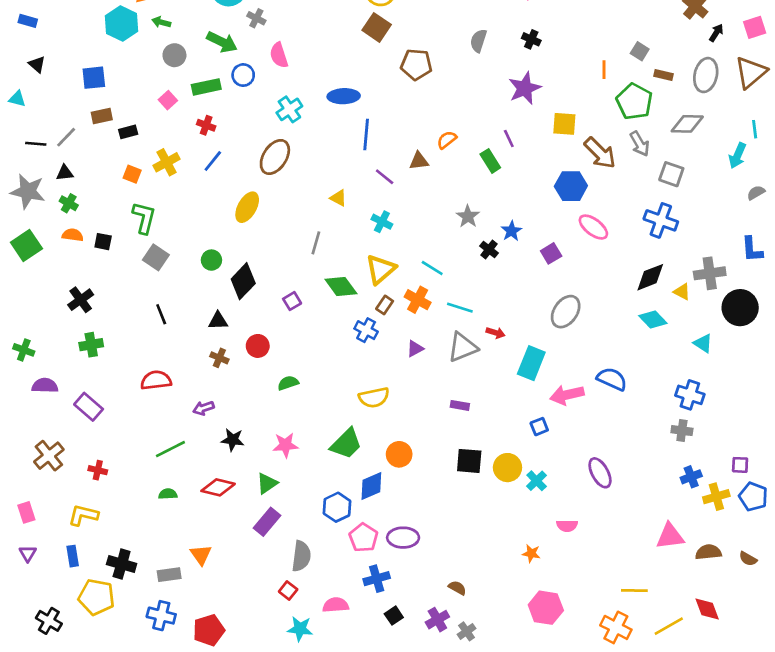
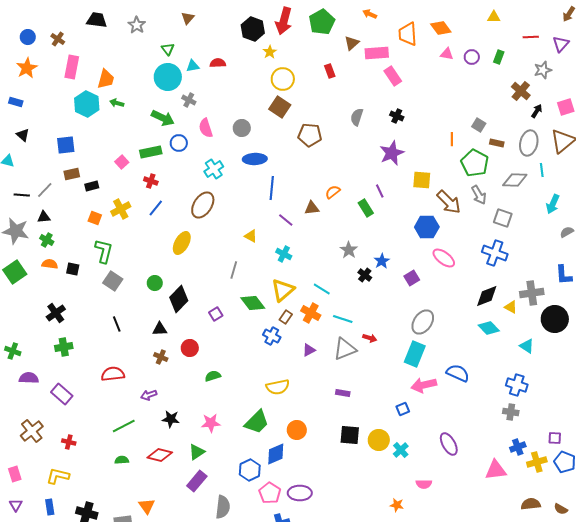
gray circle: (174, 55) -> (242, 128), moved
cyan line: (755, 129) -> (542, 170), moved
cyan rectangle: (531, 363) -> (415, 354), moved
pink triangle: (670, 536) -> (496, 470), moved

